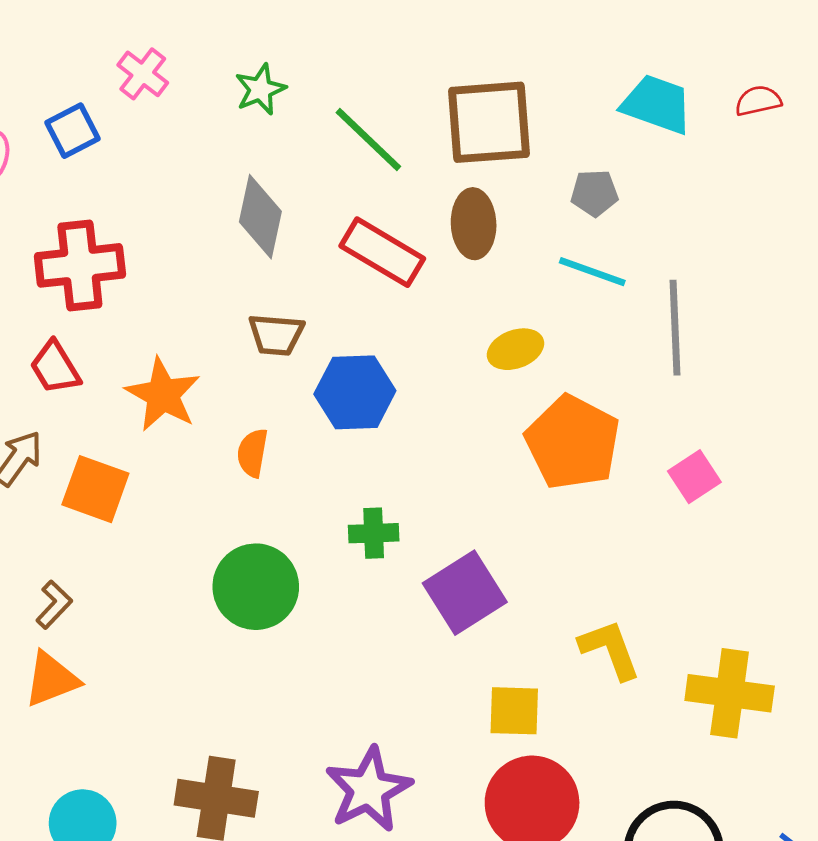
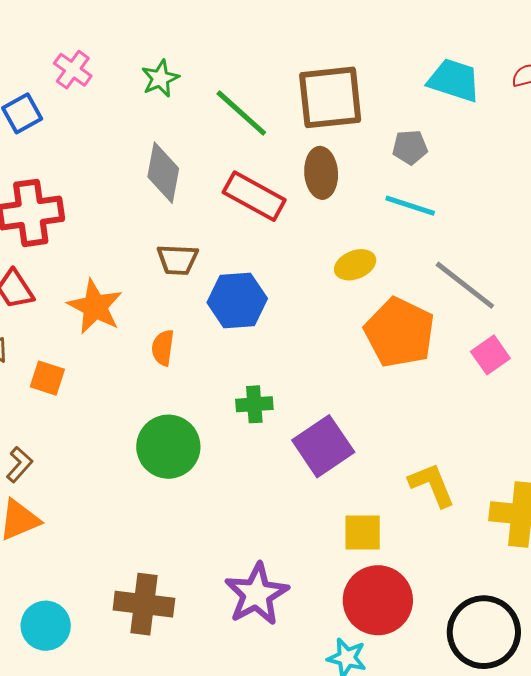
gray line: (675, 328) -> (465, 285), moved, turned -48
orange square: (95, 489) -> (47, 378), size x0.7

